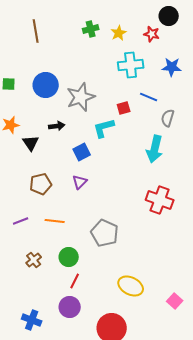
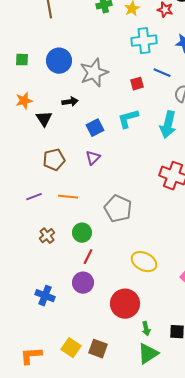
cyan L-shape: (104, 128) -> (128, 119), moved

